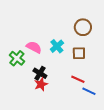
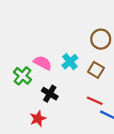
brown square: (79, 53) -> (96, 70), turned 32
red star: (41, 84) -> (38, 119), moved

